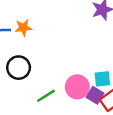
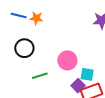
pink circle: (77, 87) -> (67, 60), moved

